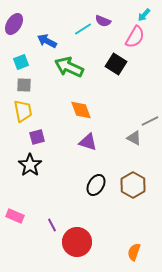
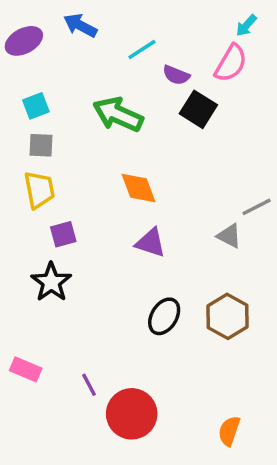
purple semicircle: (103, 21) -> (176, 75), moved
purple ellipse: (14, 24) -> (24, 41), turned 30
blue arrow: (47, 41) -> (80, 26), moved

